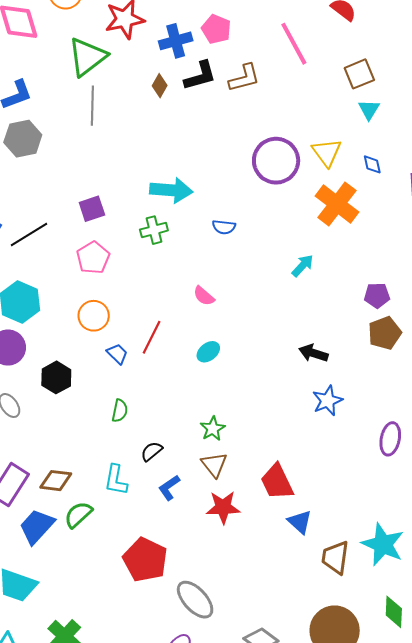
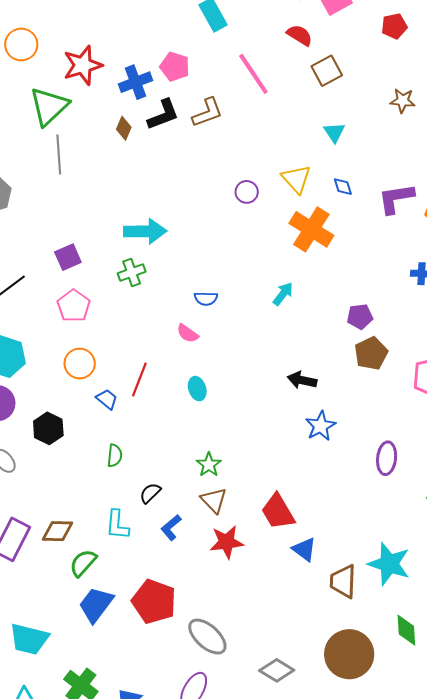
brown square: (359, 74) -> (327, 71), moved
purple circle: (276, 161) -> (247, 192), size x0.5
blue semicircle: (224, 227) -> (206, 299), moved
cyan ellipse: (208, 352) -> (197, 389), turned -65
blue trapezoid: (37, 526) -> (96, 605), moved

